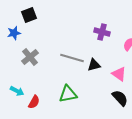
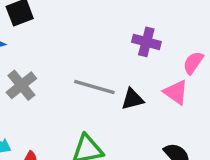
pink triangle: (119, 74) -> (176, 92), moved

